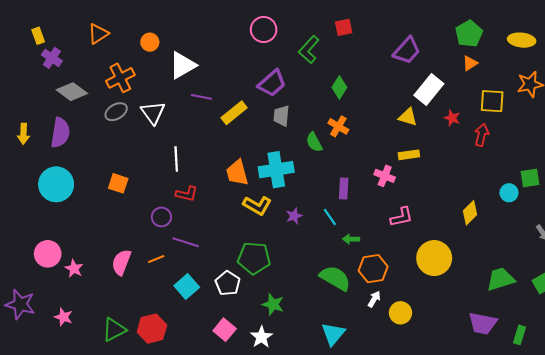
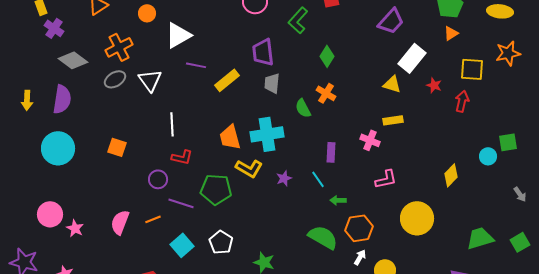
purple trapezoid: (272, 83) -> (263, 52), turned 124
green pentagon: (254, 258) -> (216, 189), moved

